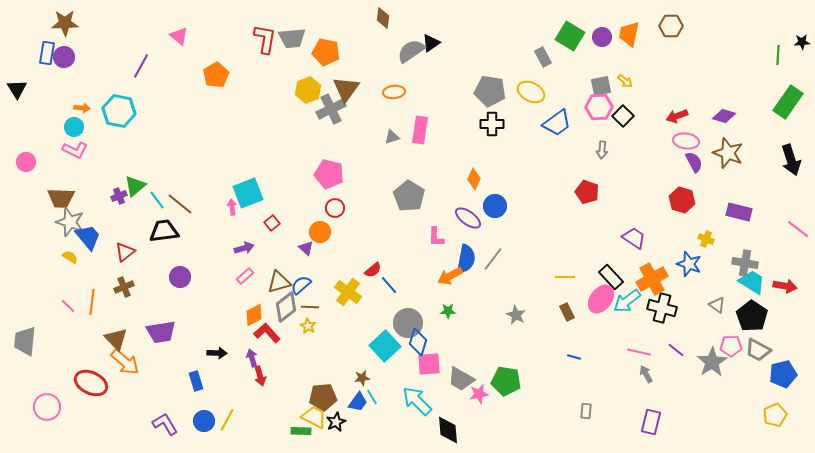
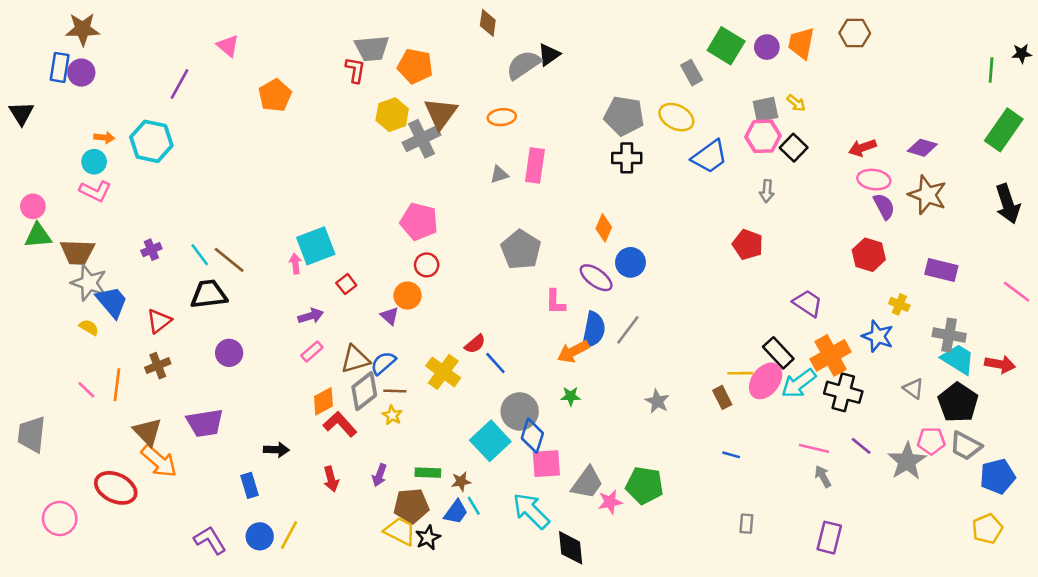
red L-shape: (265, 39) -> (355, 70), moved, size x0.7
green triangle: (135, 186) -> (38, 236), moved, turned 35
yellow line: (565, 277) -> (740, 373), moved
purple arrow: (252, 358) -> (379, 475), moved, turned -144
gray trapezoid: (461, 379) -> (587, 483), turned -84
green rectangle: (301, 431) -> (428, 473), moved

